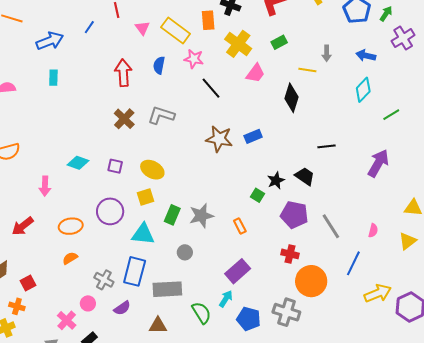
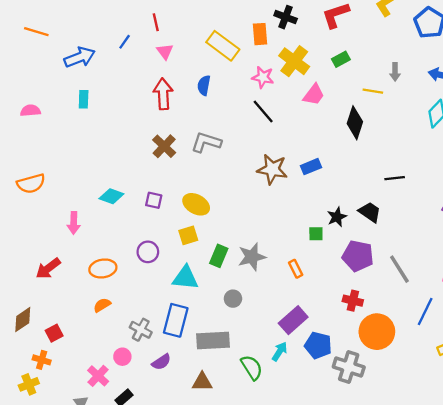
pink triangle: (142, 28) -> (165, 52), moved
pink star: (194, 59) -> (263, 77), moved
green square: (258, 195) -> (316, 234), turned -32
purple circle: (110, 211) -> (148, 252), size x0.7
blue pentagon: (249, 319) -> (318, 345), moved

